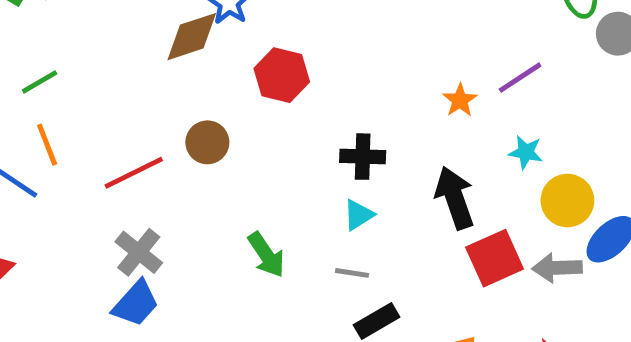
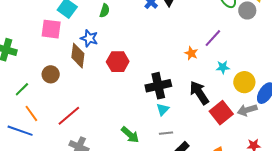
brown diamond: (192, 37) -> (78, 56), turned -50
brown circle: (207, 142) -> (51, 74), moved
black cross: (363, 157) -> (158, 86), size x1.4

